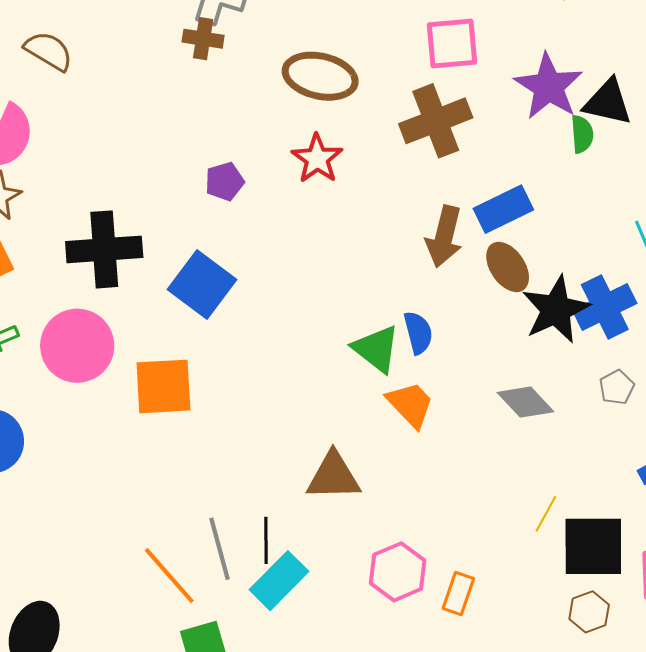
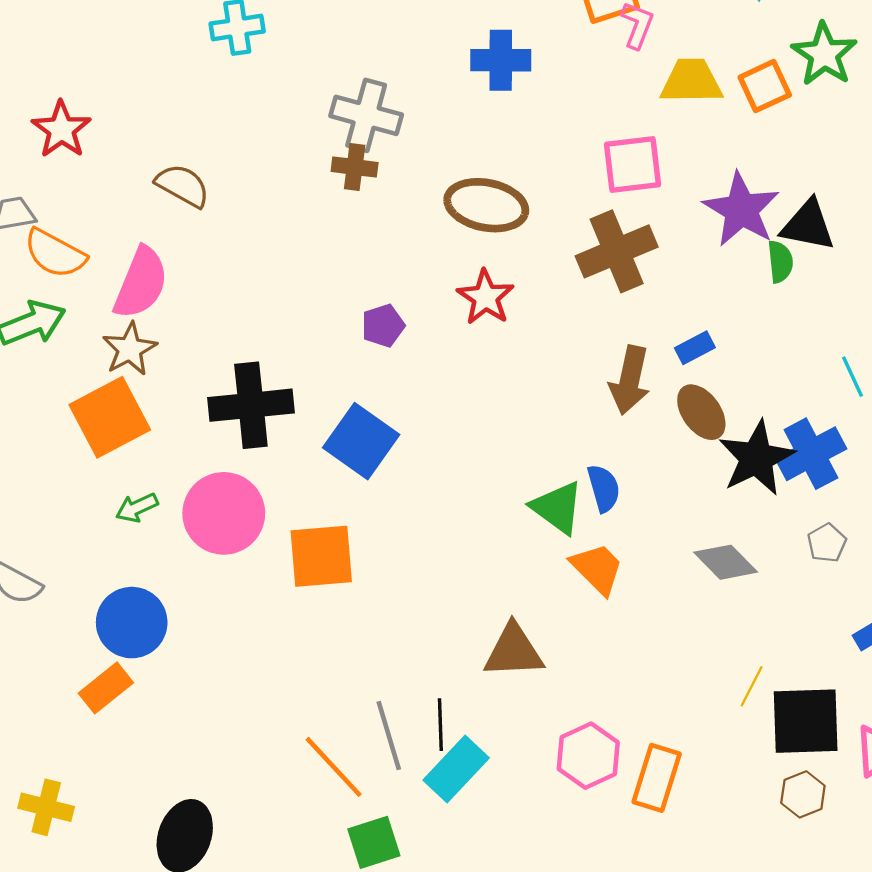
blue rectangle: (503, 209) -> (695, 348), size x0.6
orange rectangle: (458, 593) -> (657, 778), size x1.4

